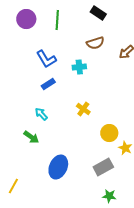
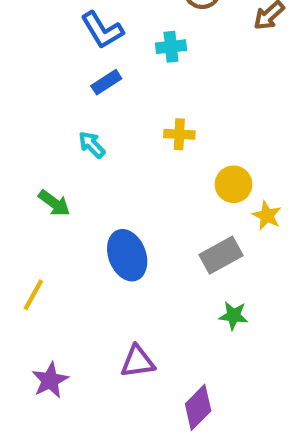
yellow cross: (83, 109) -> (179, 134), turned -32
green arrow: (31, 137) -> (54, 203), moved
blue ellipse: (58, 167) -> (127, 255), turned -45

